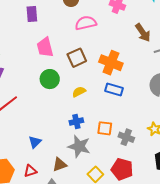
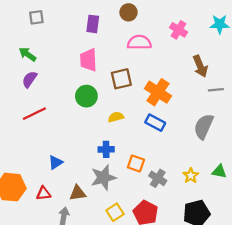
purple rectangle: (32, 14) -> (93, 24), moved
gray star: (79, 146) -> (103, 178), turned 30

